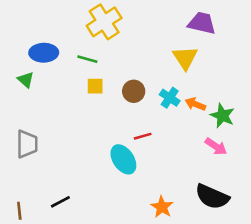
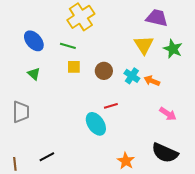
blue ellipse: (44, 53) -> (34, 41), turned 50
green triangle: (26, 80) -> (34, 74), moved
green star: (222, 116) -> (173, 49), moved

